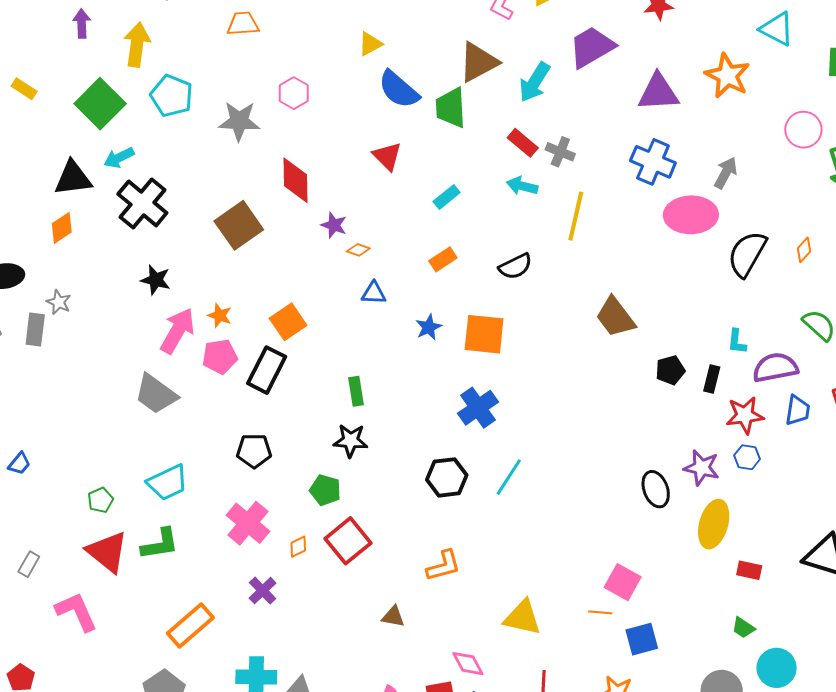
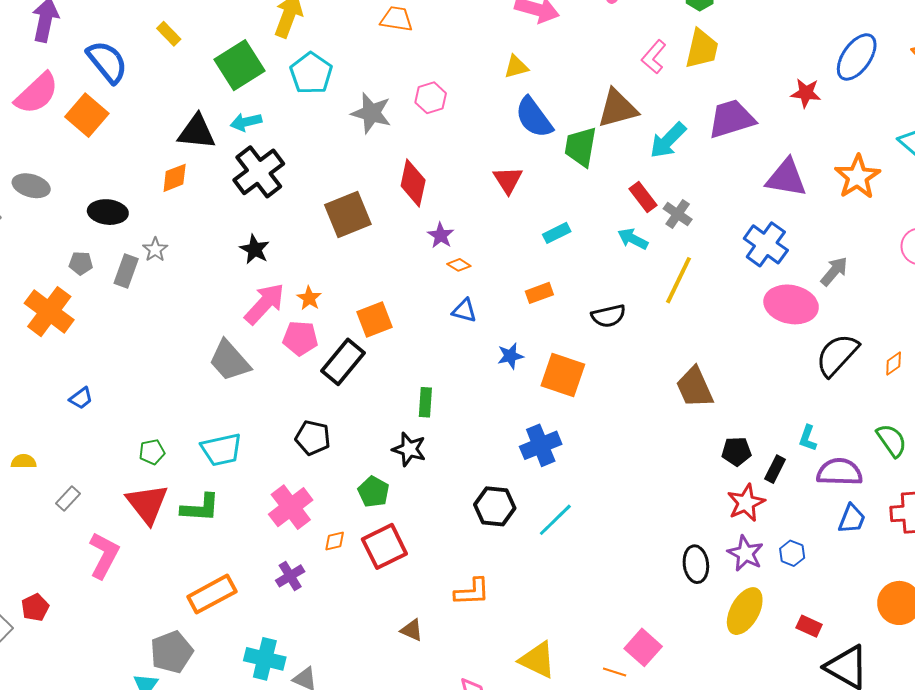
red star: (745, 415) -> (746, 503), moved, turned -30
red rectangle: (749, 570) -> (809, 626), moved
pink L-shape: (76, 612) -> (104, 555), turned 39

